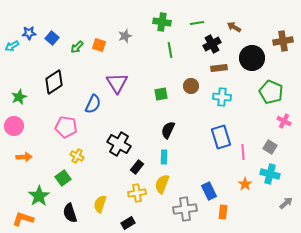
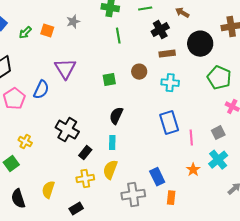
pink pentagon: (66, 127) -> (14, 99), moved, turned 30
gray square: (270, 147) -> (218, 133), turned 32
cyan cross: (270, 174) -> (218, 160), turned 36

